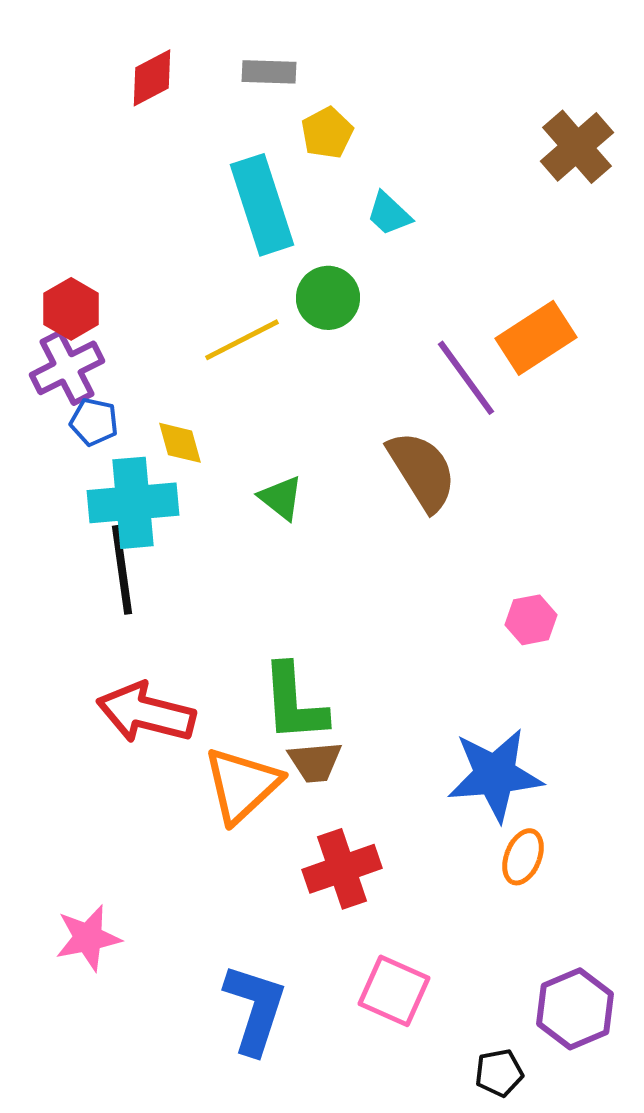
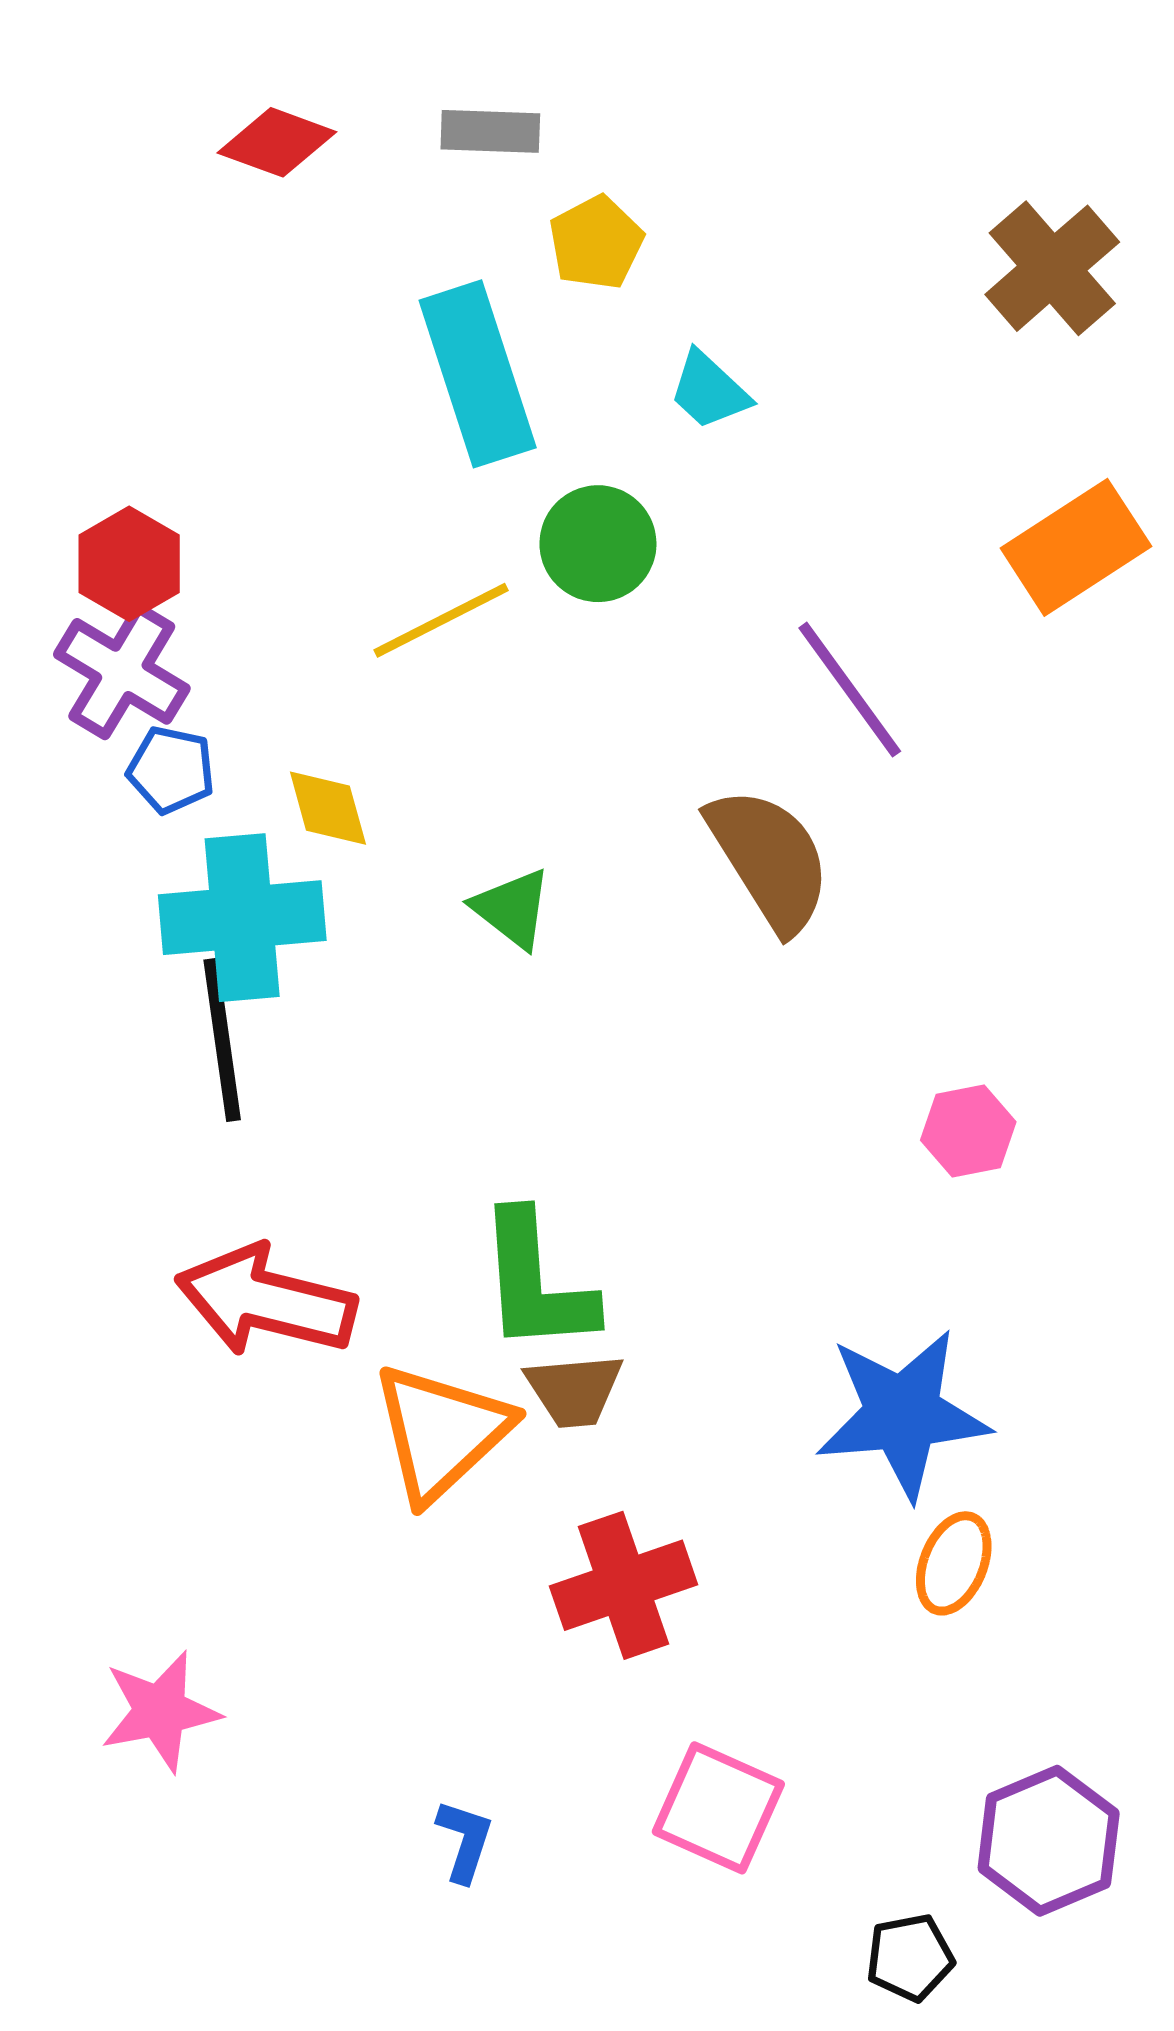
red diamond: (152, 78) -> (277, 142), turned 48
orange rectangle: (536, 338) -> (1076, 547), moved
purple cross: (67, 368) -> (122, 671), turned -32
blue L-shape: (255, 1009) -> (465, 1841), size x0.5

